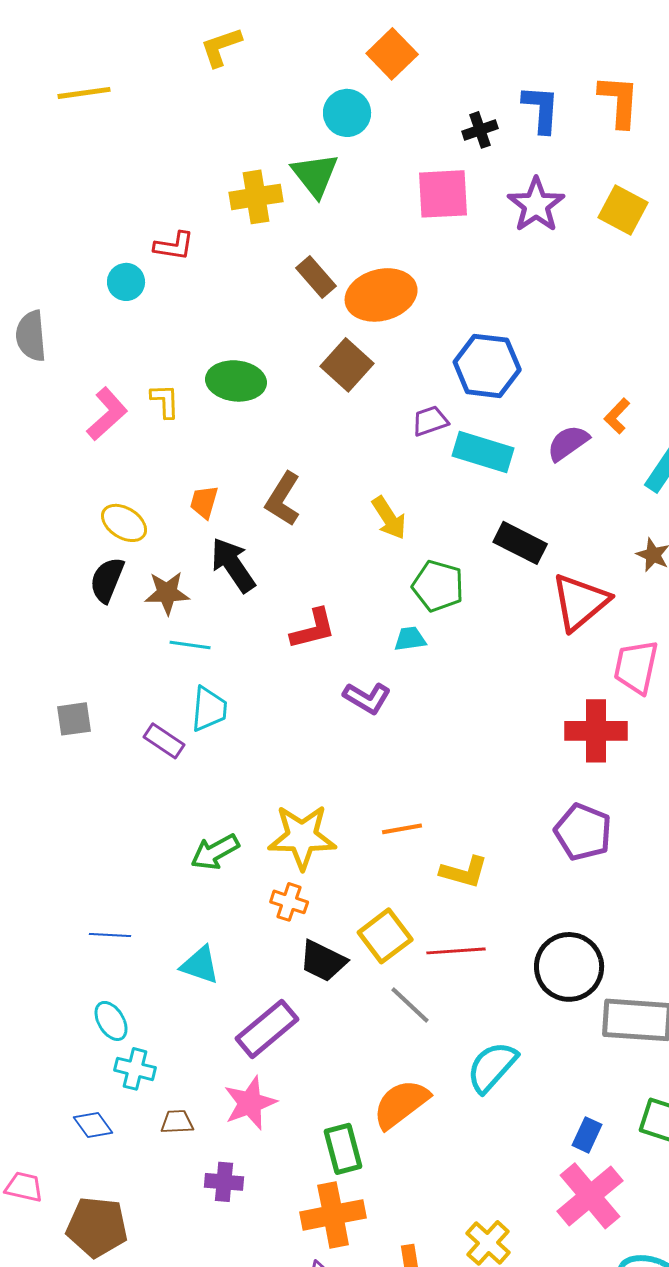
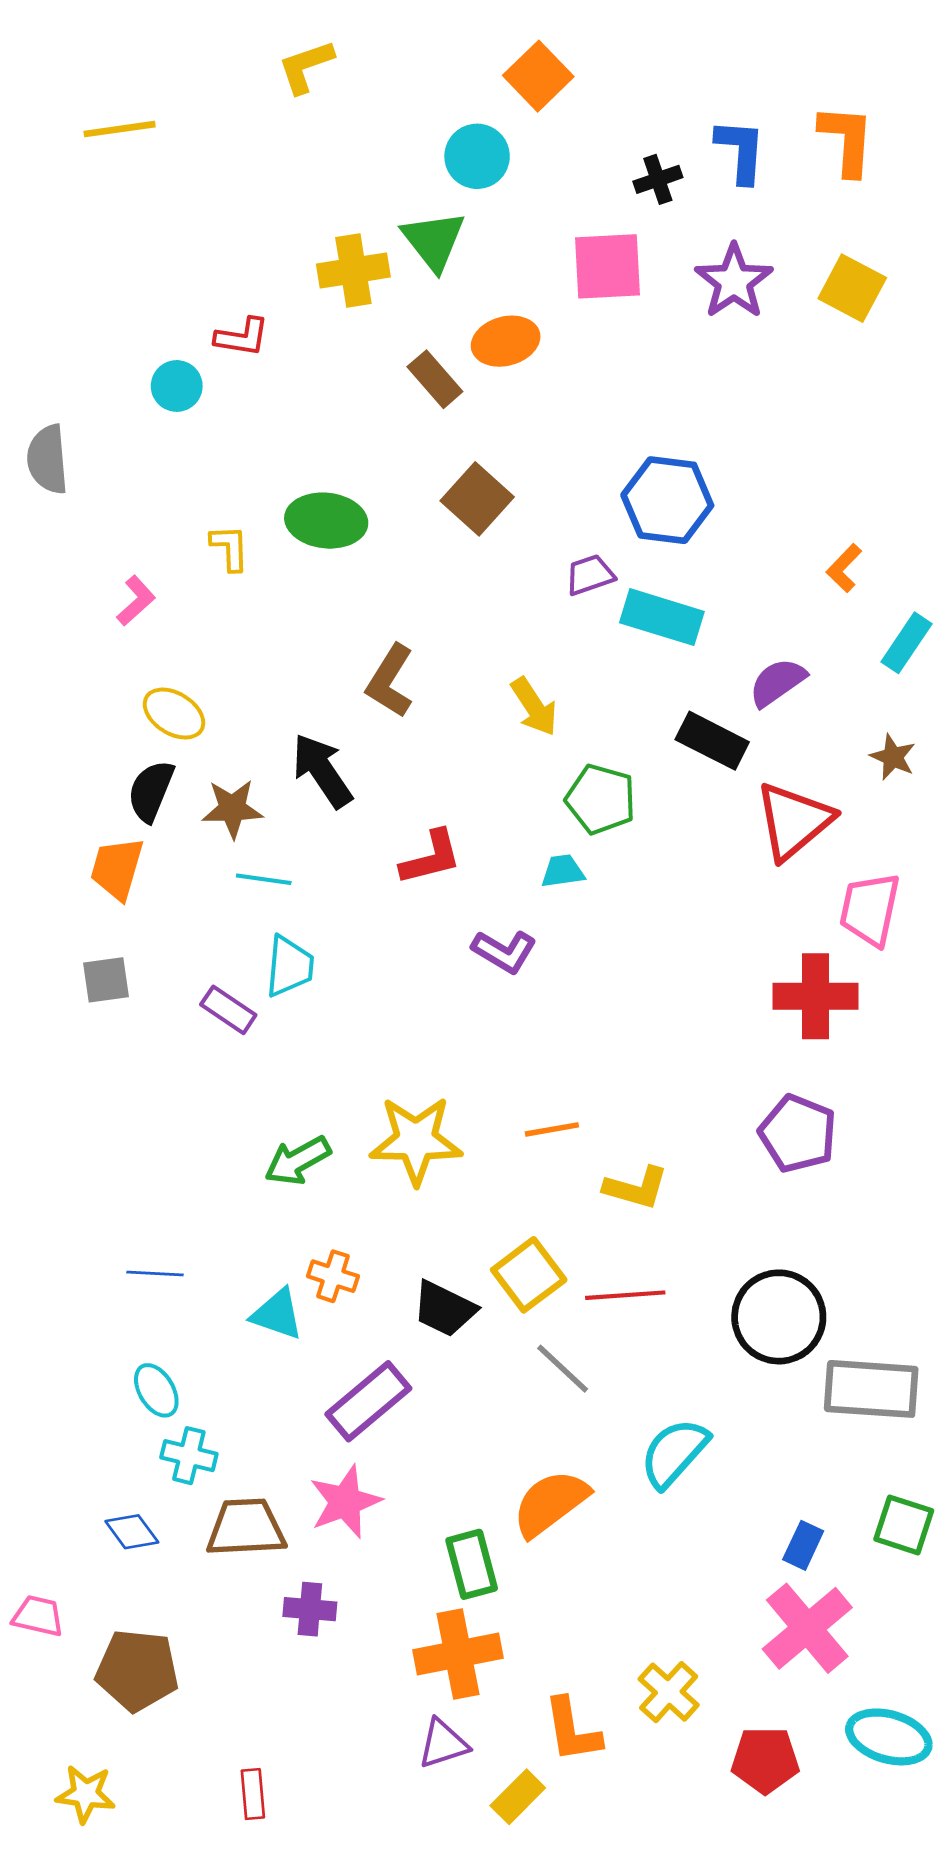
orange ellipse: (381, 295) -> (506, 341), moved, size x0.7
pink L-shape: (107, 414) -> (136, 601), moved, size x0.7
purple semicircle: (568, 443) -> (777, 682), moved
orange trapezoid: (204, 502) -> (117, 868), moved, size x1.4
orange cross: (289, 902) -> (333, 1276), moved
brown trapezoid: (177, 1122) -> (246, 1528), size x1.8

